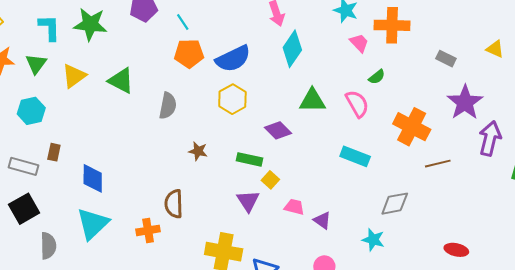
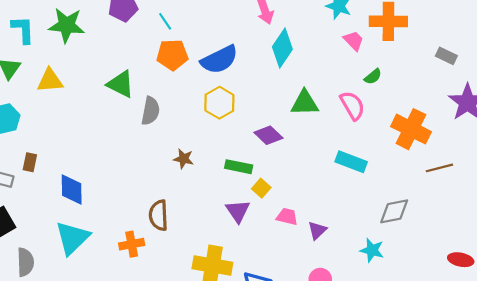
yellow triangle: (74, 76) -> (50, 81), turned 32
green triangle: (121, 81) -> (121, 84), moved
purple triangle: (322, 220) -> (317, 230), turned 42

